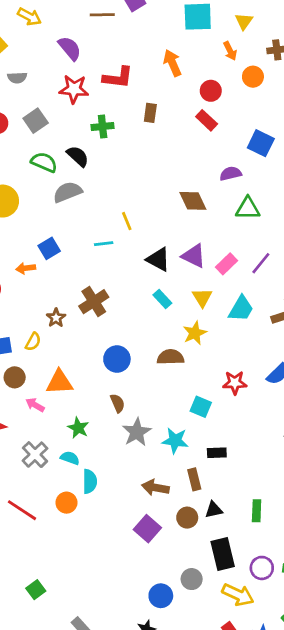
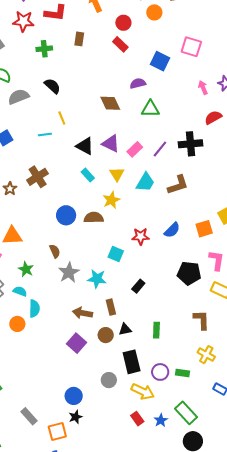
black semicircle: (78, 156) -> (52, 86), moved
blue circle: (117, 359) -> (66, 215), moved
black rectangle: (217, 453) -> (138, 286), moved, turned -48
blue circle: (161, 596) -> (74, 396), moved

